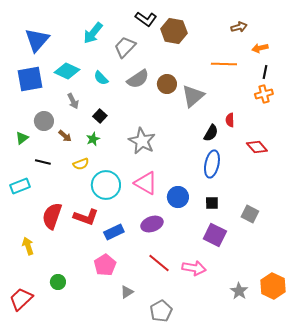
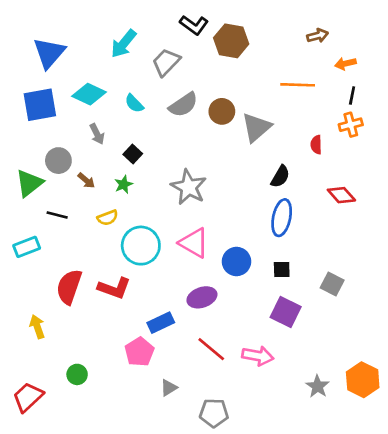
red semicircle: (230, 120) -> (316, 145), moved
green triangle: (22, 138) -> (29, 183), size x1.6
blue rectangle: (114, 232) -> (161, 323), moved
gray pentagon: (161, 311) -> (214, 413), turned 30

